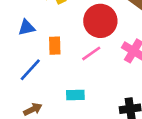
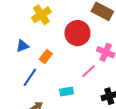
orange rectangle: (55, 46) -> (46, 57), turned 48
pink line: (91, 53) -> (89, 71), moved

